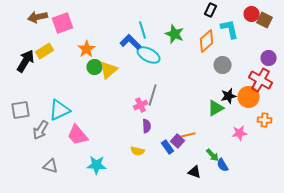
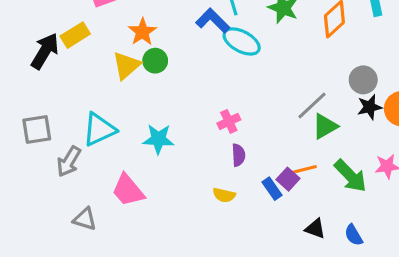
gray circle: (223, 65) -> (363, 80), moved
yellow triangle: (109, 70) -> (126, 65), moved
gray line: (153, 95) -> (312, 105), moved, turned 30
green triangle: (216, 108) -> (325, 126), moved
pink trapezoid: (78, 135) -> (128, 190), moved
green arrow: (213, 155) -> (350, 176), moved, size x1.6
cyan star: (97, 165) -> (158, 139), moved
blue semicircle: (223, 165) -> (354, 235), moved

